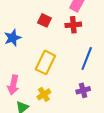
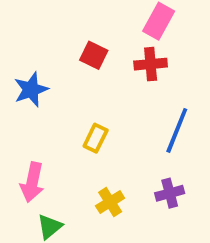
yellow rectangle: (45, 62) -> (96, 138), size x0.6
yellow cross: (44, 94) -> (110, 202), moved

